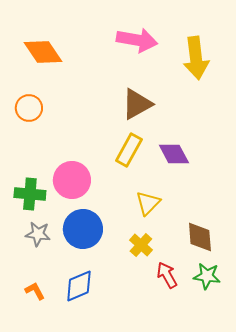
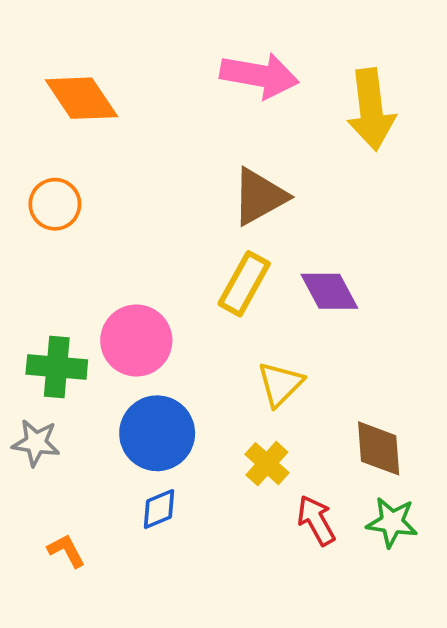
gray star: (38, 234) -> (36, 443), moved
blue diamond: (79, 286) -> (159, 509), moved, size x0.7

